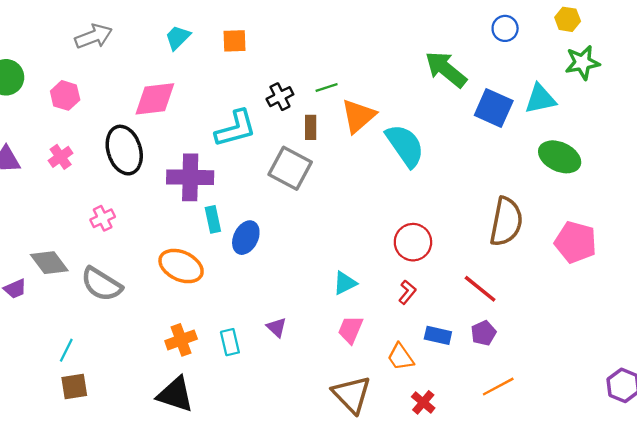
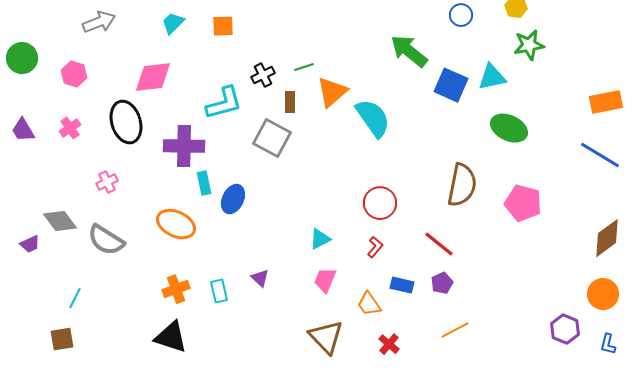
brown square: (74, 387) -> (62, 339), moved

